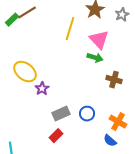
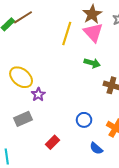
pink triangle: (99, 40) -> (93, 33), moved
gray rectangle: (61, 114) -> (23, 119), moved
blue semicircle: (110, 141) -> (96, 148), moved

